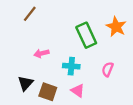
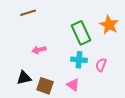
brown line: (30, 14) -> (28, 13), turned 35
cyan cross: (71, 66) -> (79, 60), moved
black triangle: (25, 83) -> (24, 78), turned 35

